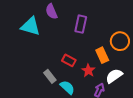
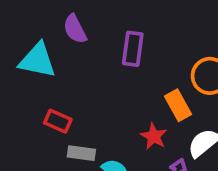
red rectangle: (69, 60) -> (58, 121), moved
gray rectangle: (50, 76) -> (81, 153), turned -40

